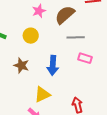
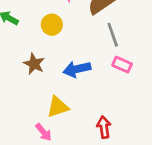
gray line: (76, 37) -> (113, 35), turned 66
blue arrow: (53, 65) -> (77, 69), turned 66

